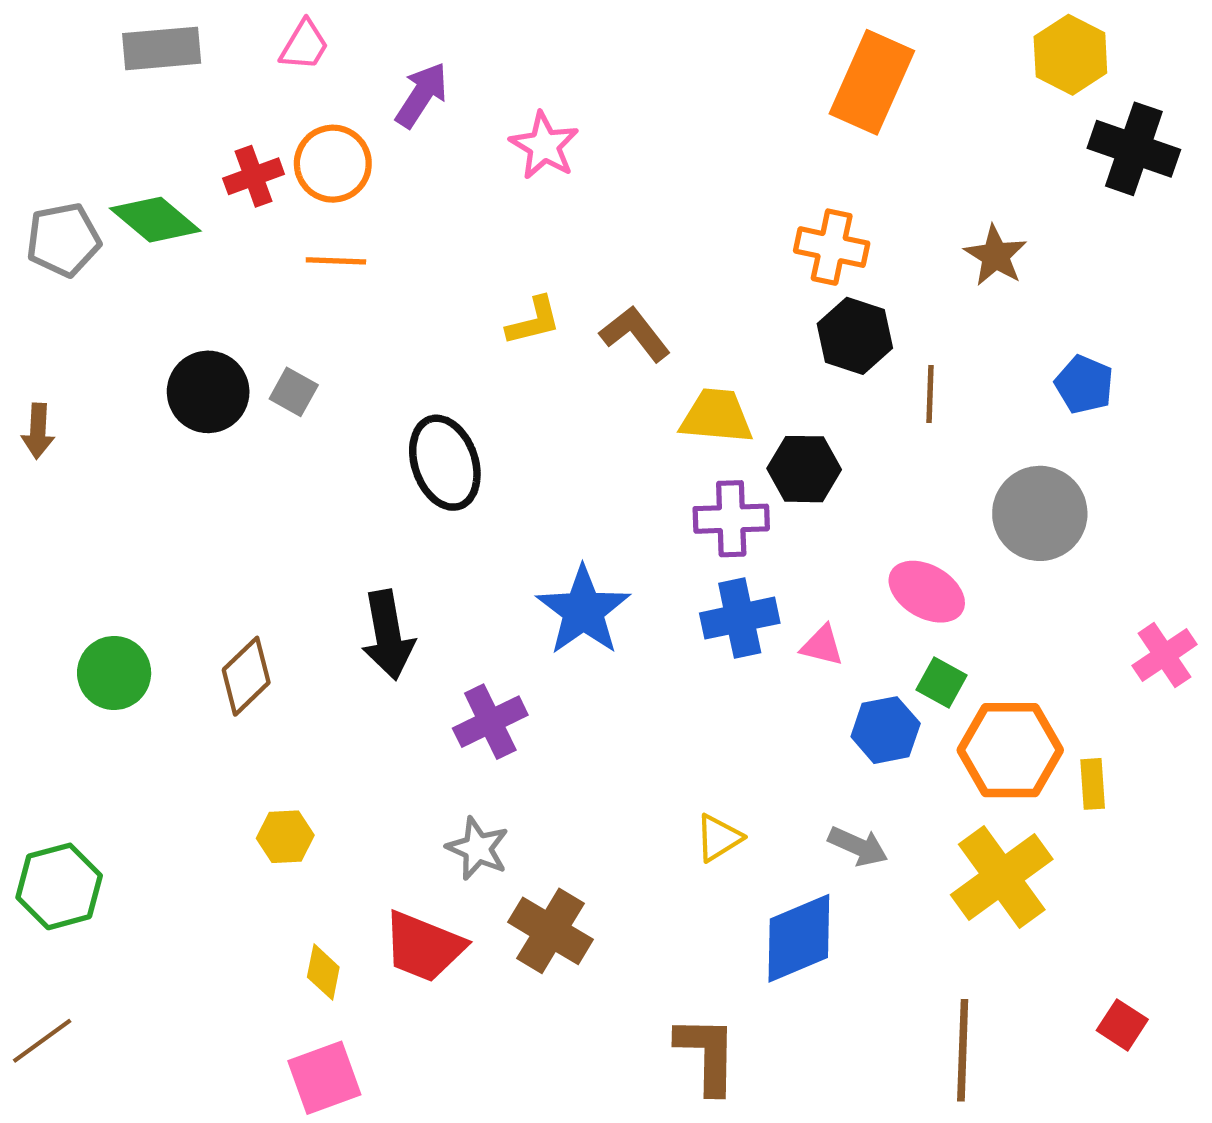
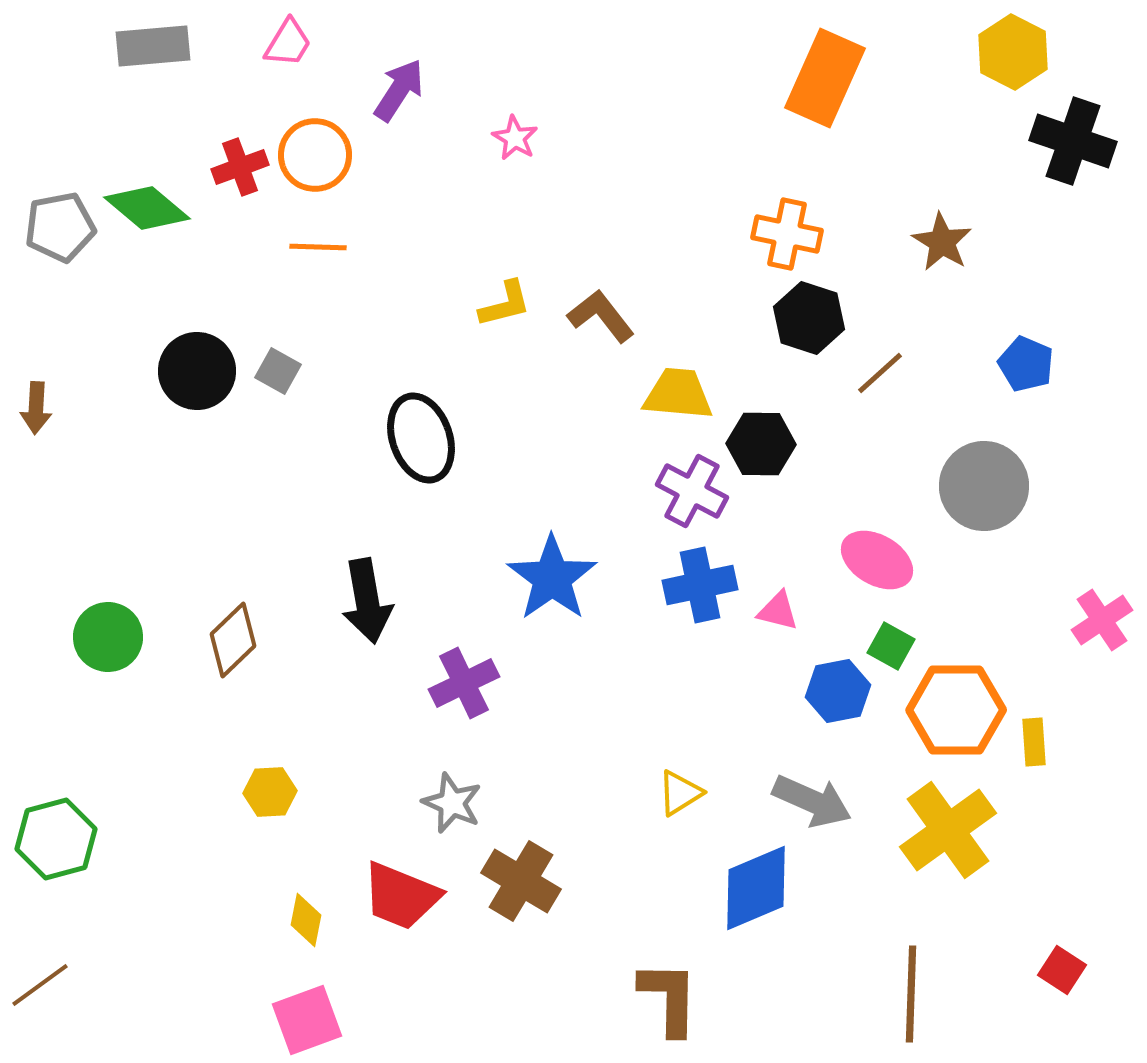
pink star: (544, 146) -> (515, 138), size x0.7
brown line: (930, 394) -> (880, 373), turned 46
purple cross: (731, 519) -> (692, 491), turned 30
gray arrow: (858, 846) -> (812, 801), size x1.4

